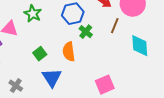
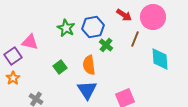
green star: (33, 14) -> (66, 28), moved
blue triangle: (52, 78) -> (87, 90), moved

